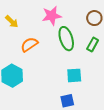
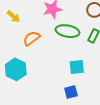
green ellipse: (66, 39) -> (67, 31), turned -60

